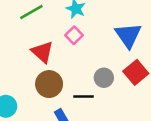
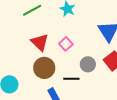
pink square: (74, 35) -> (66, 44), moved

